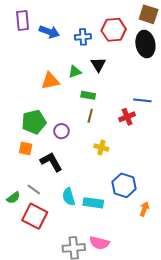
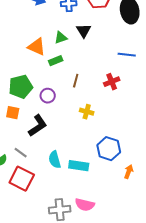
orange triangle: (50, 81) -> (37, 47), turned 36
green rectangle: (88, 95) -> (56, 61), moved, turned -32
blue line: (142, 100) -> (127, 55), moved
black L-shape: (51, 162) -> (38, 126), turned 85

